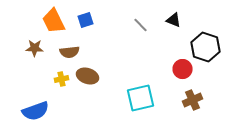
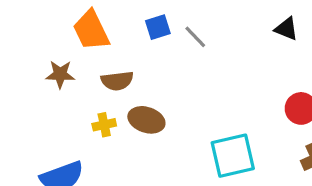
blue square: (86, 20) -> (158, 27), moved
gray line: (141, 25) -> (195, 37), moved

